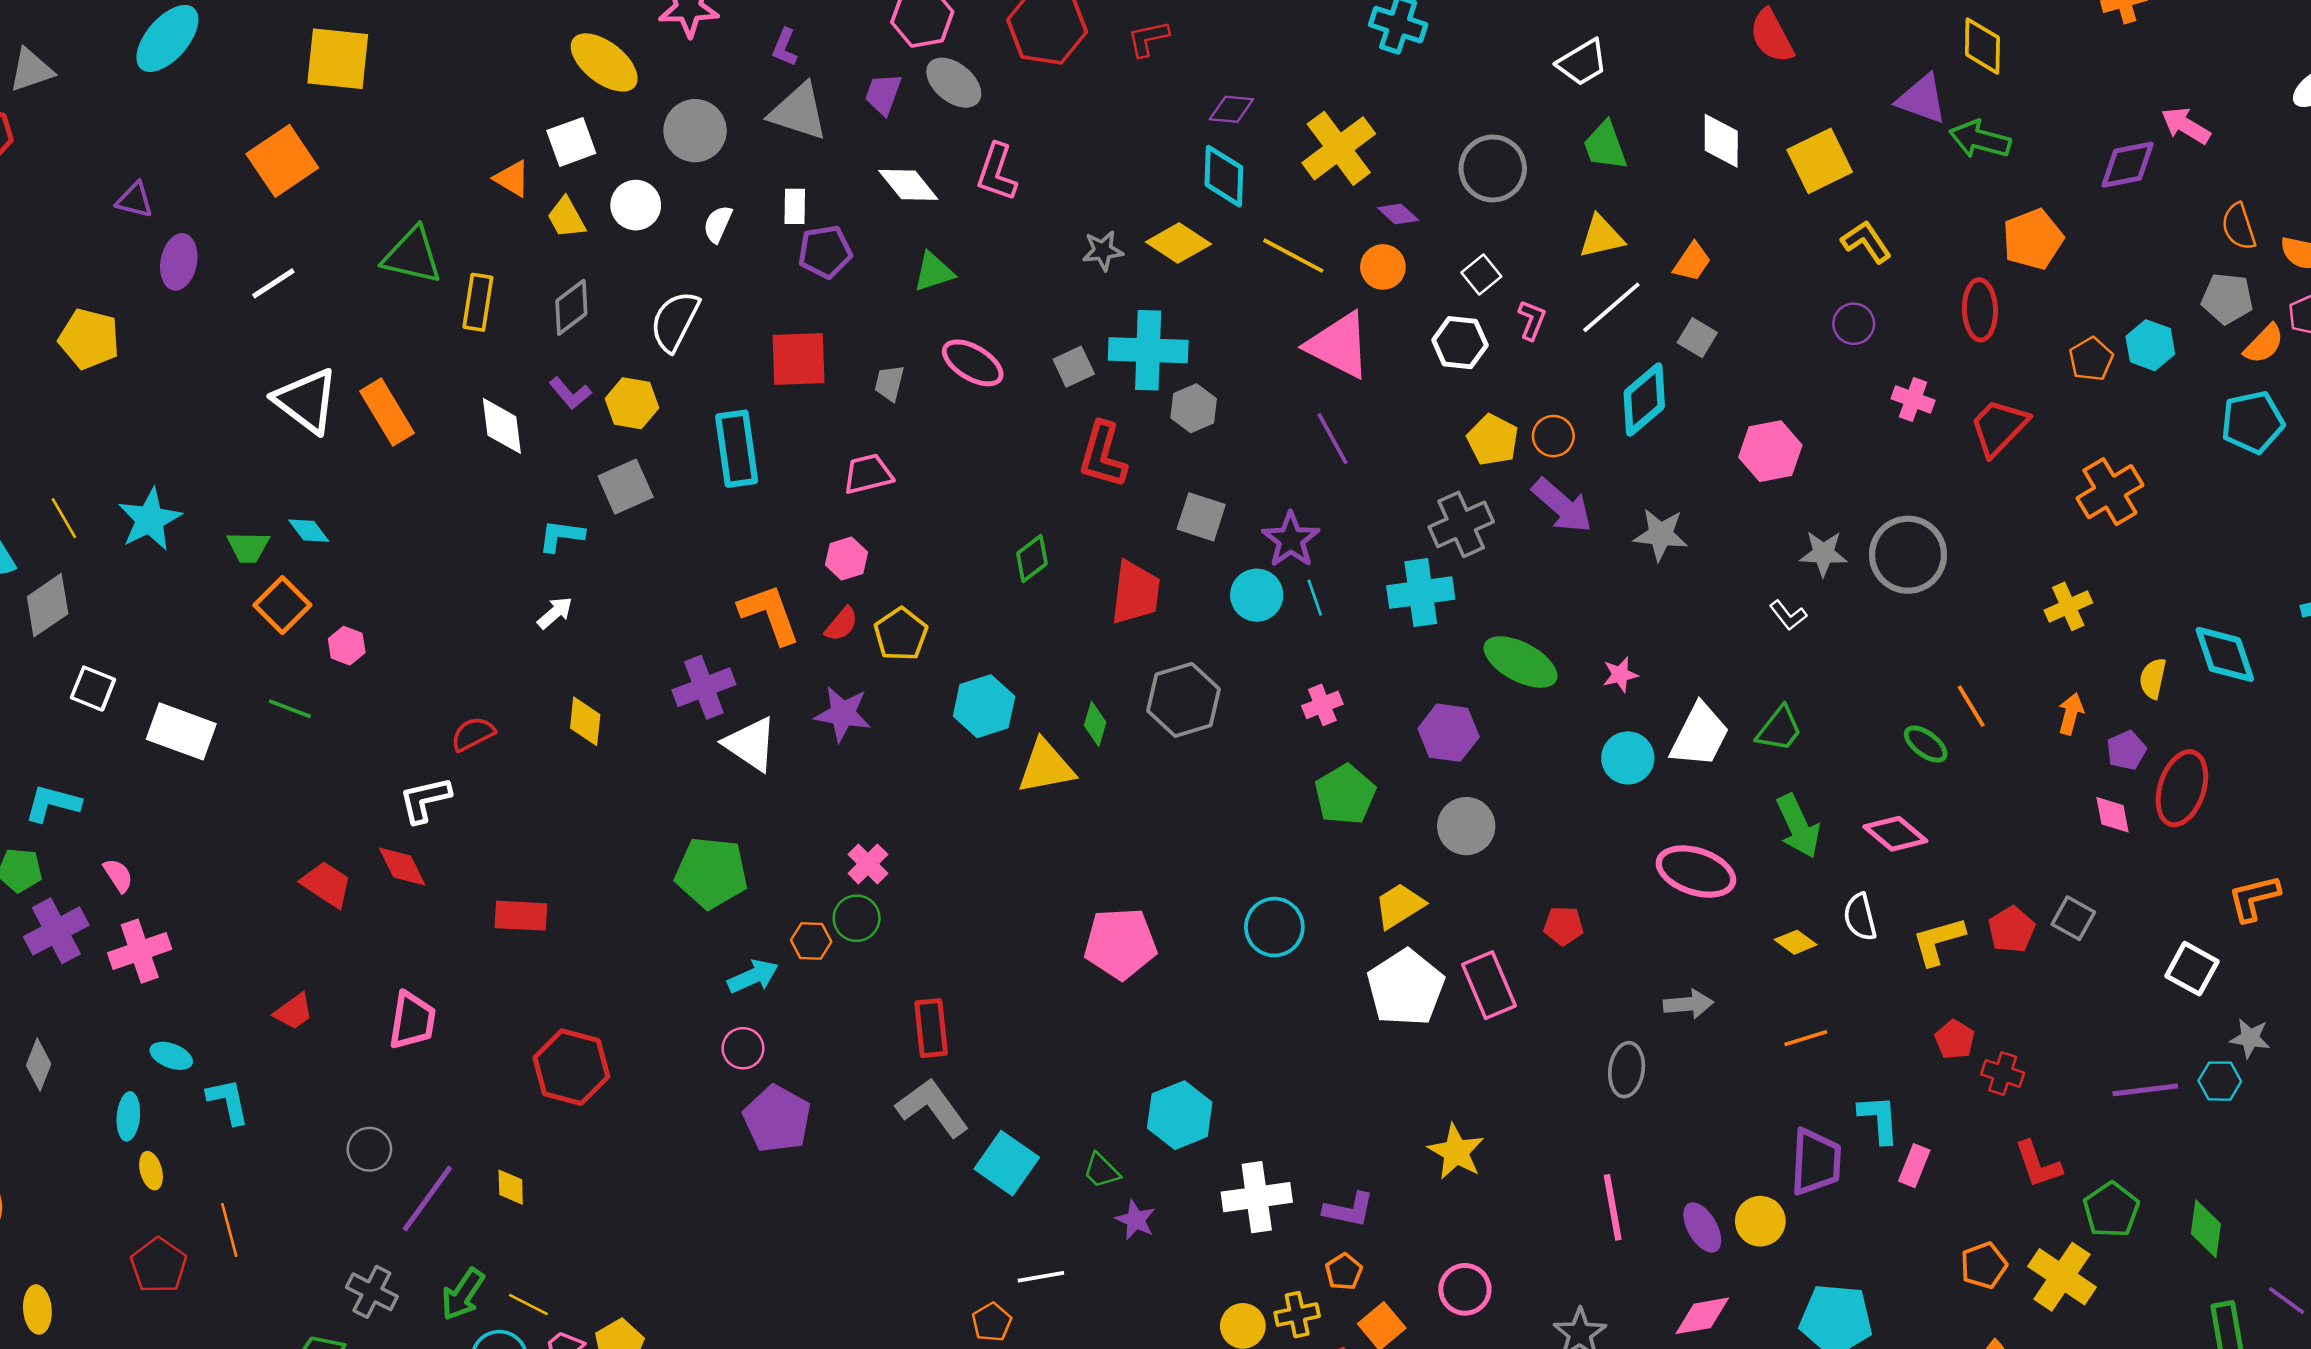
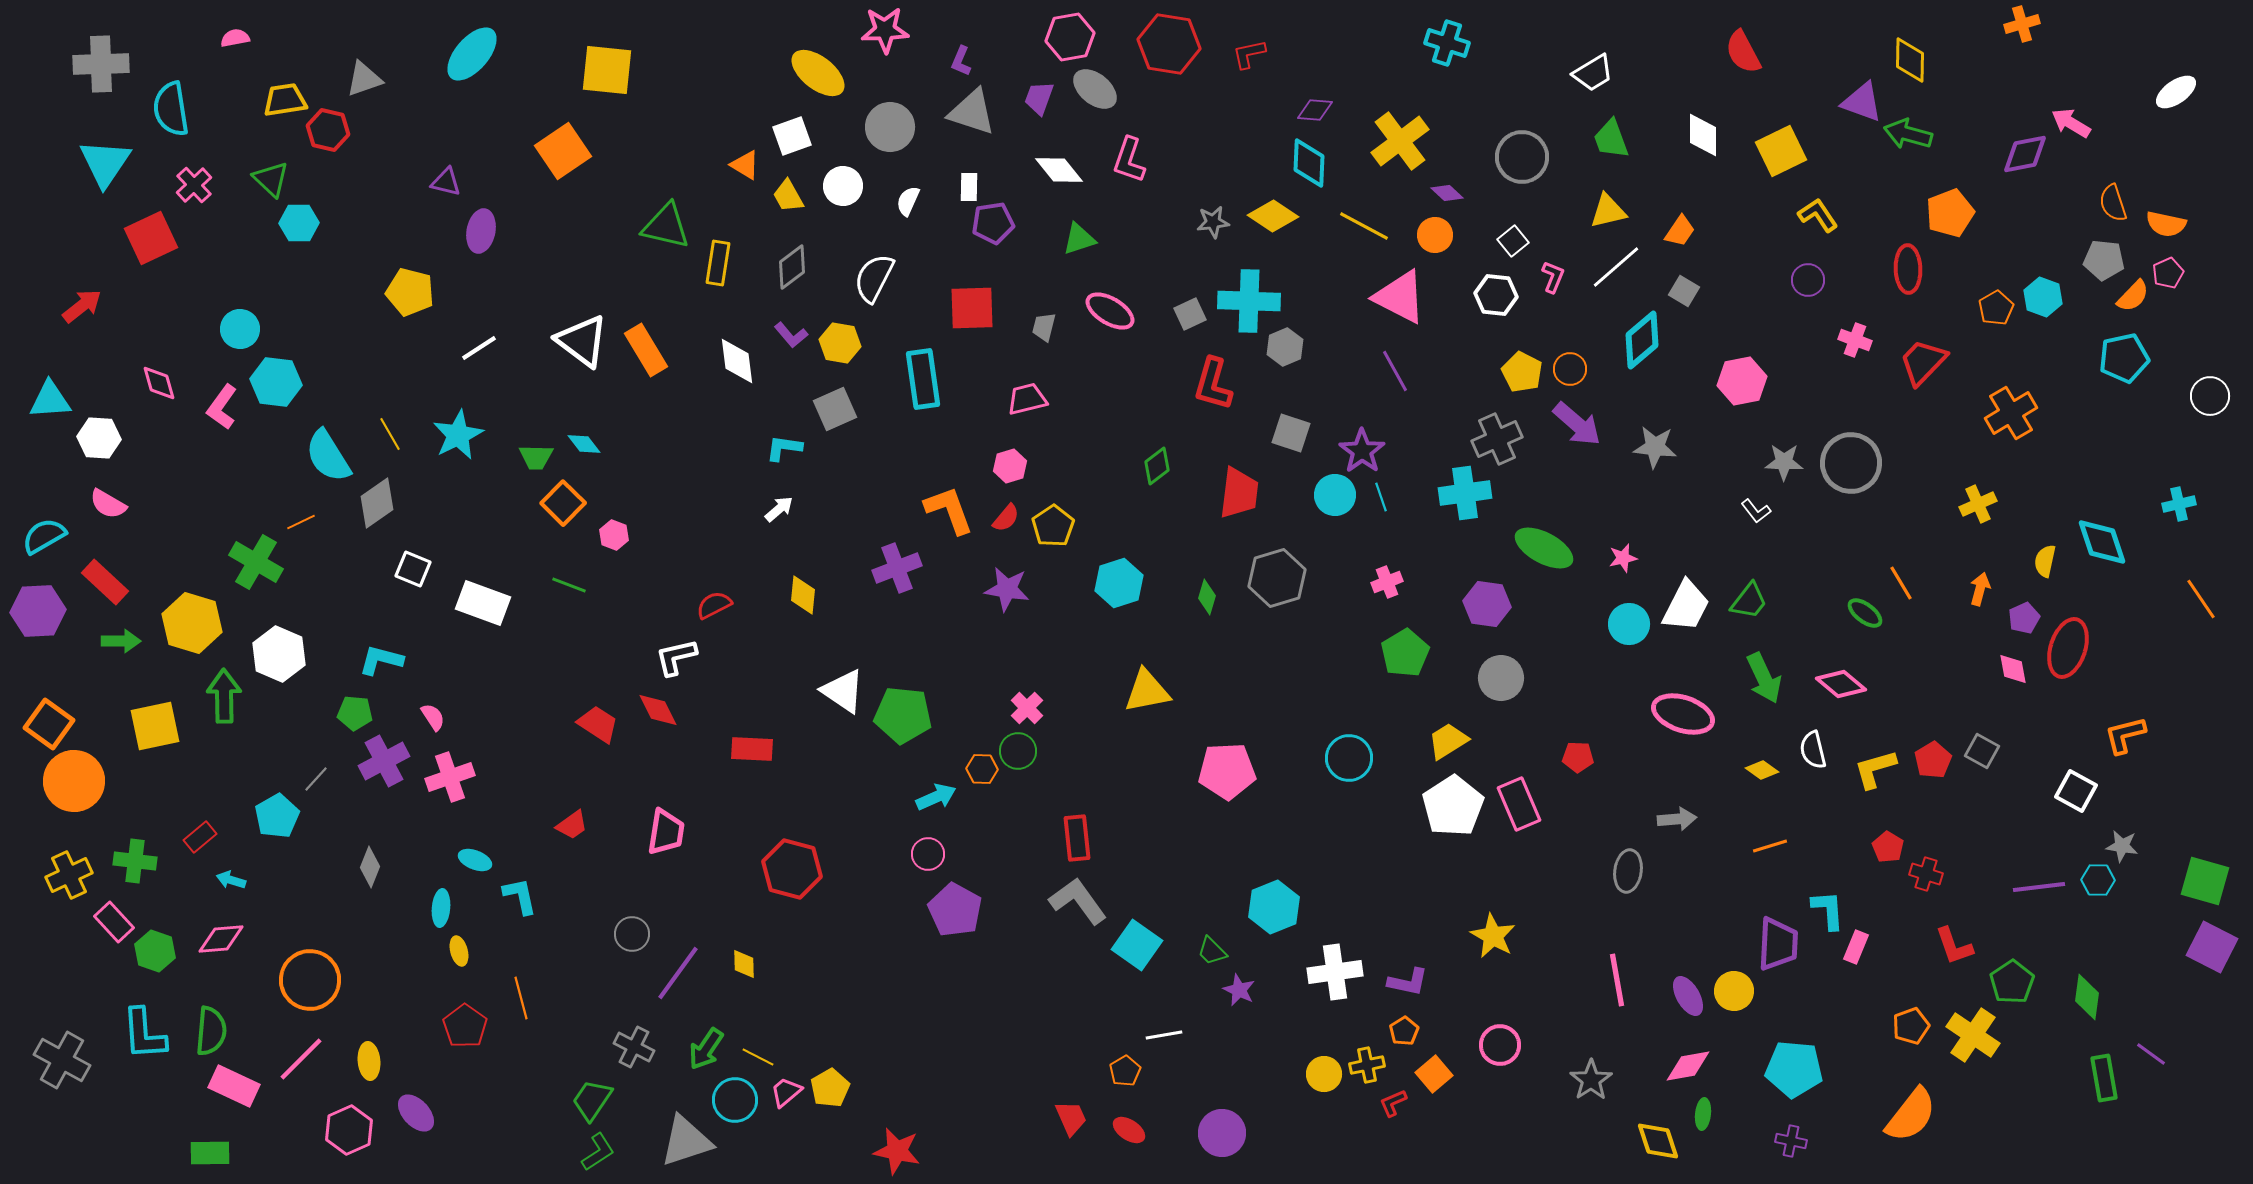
white line: (273, 283) -> (479, 348), moved
white triangle: (751, 744) -> (843, 691), moved
yellow triangle: (1046, 767) -> (1147, 691), moved

